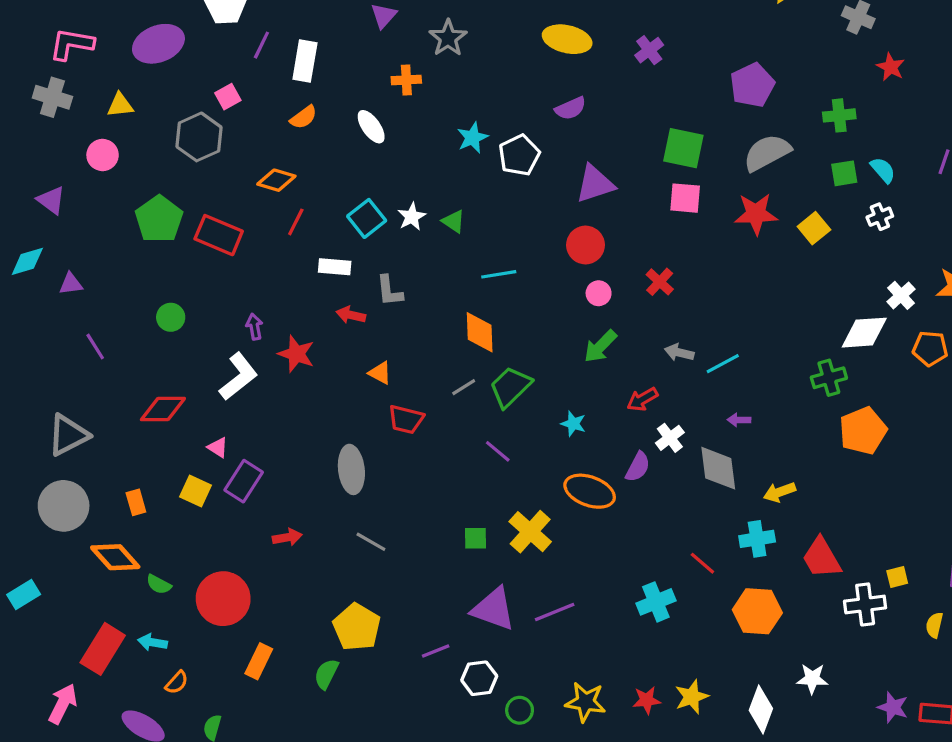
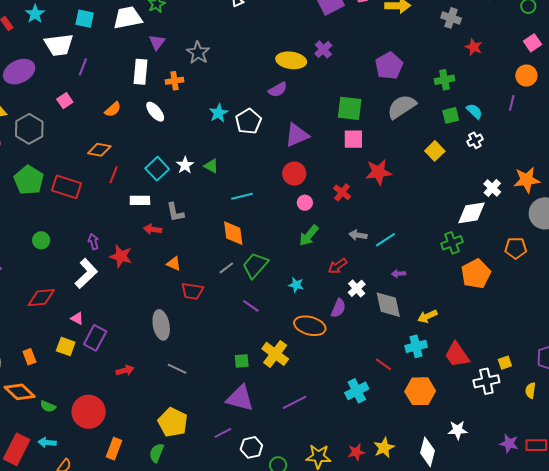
yellow ellipse: (567, 39) -> (291, 60), moved
white rectangle: (305, 61) -> (141, 72), moved
gray hexagon: (199, 137) -> (29, 129), moved
red star: (756, 214) -> (378, 172), moved
orange pentagon: (930, 348) -> (516, 248), moved
purple triangle: (493, 609) -> (240, 398), moved

